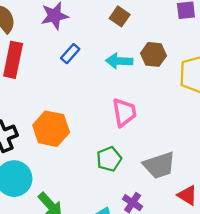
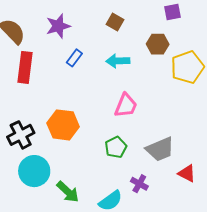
brown hexagon: (153, 54) -> (158, 44), moved
pink trapezoid: (124, 112) -> (126, 105), turned 36

